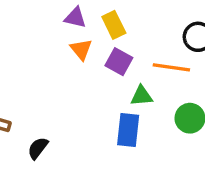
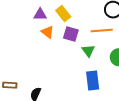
green triangle: (142, 96) -> (88, 51), turned -48
blue rectangle: (128, 130) -> (93, 80), moved

